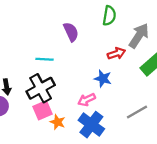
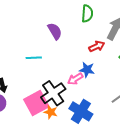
black cross: (41, 88) -> (53, 93), moved
pink arrow: (87, 100) -> (75, 79), moved
pink square: (42, 110) -> (36, 103), size x1.4

